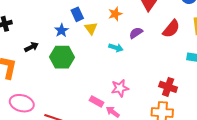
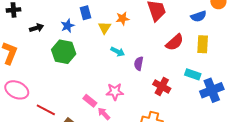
yellow triangle: (91, 28) -> (105, 28), moved
purple semicircle: (136, 33) -> (139, 64), moved, turned -56
black arrow: (31, 47) -> (37, 28), moved
red cross: (168, 87) -> (162, 86), moved

